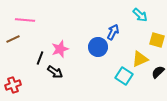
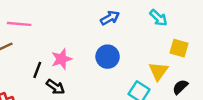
blue arrow: (113, 32) -> (110, 18), moved, turned 35
yellow triangle: (140, 59) -> (158, 71), turned -30

